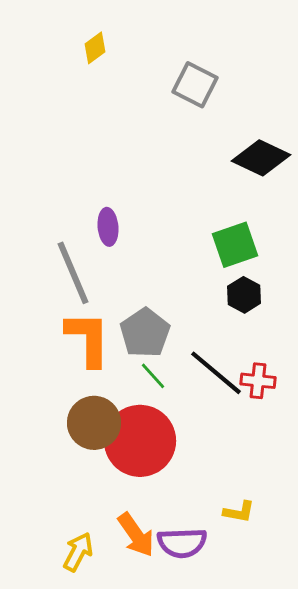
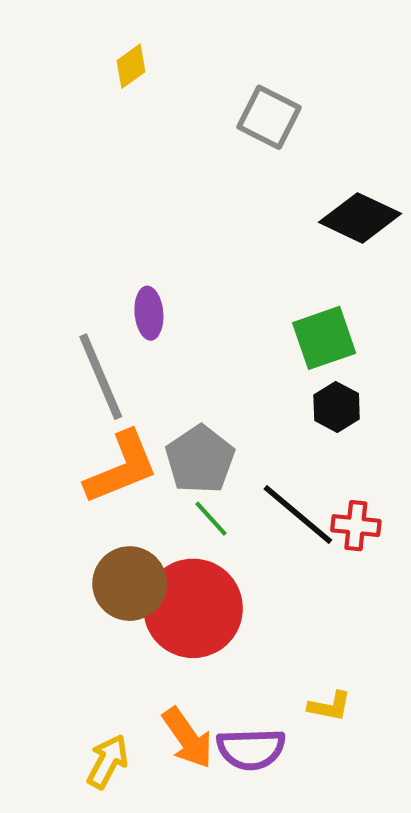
orange L-shape: (88, 339) -> (121, 468), turned 68

